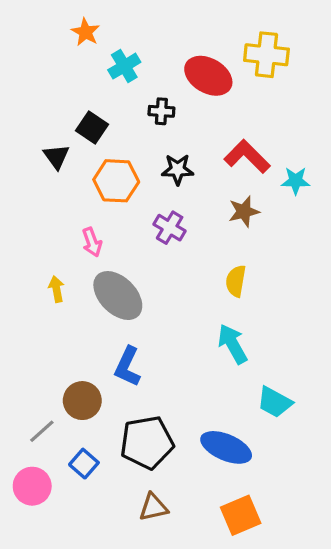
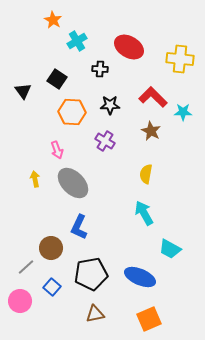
yellow cross: (266, 55) -> (180, 59), moved
black triangle: (56, 157) -> (23, 91), moved
brown star: (244, 211) -> (151, 131), turned -30

